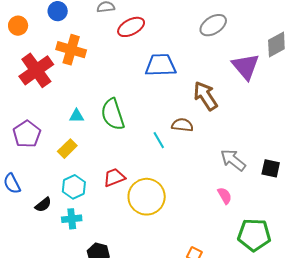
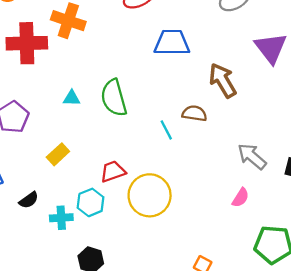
red cross: (36, 70) -> (27, 43), turned 32
yellow rectangle: (67, 149) -> (58, 154), moved
cyan hexagon: (74, 187) -> (91, 202), moved
pink semicircle: (225, 196) -> (241, 198), turned 60

